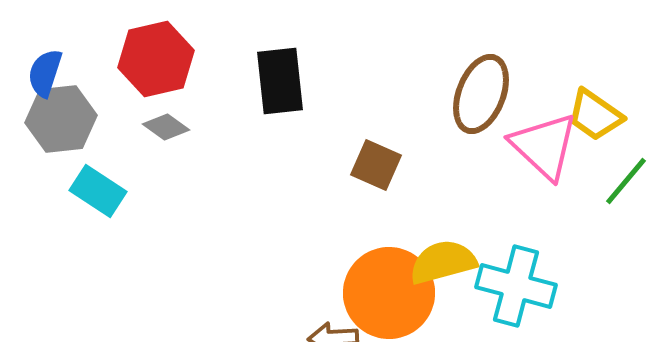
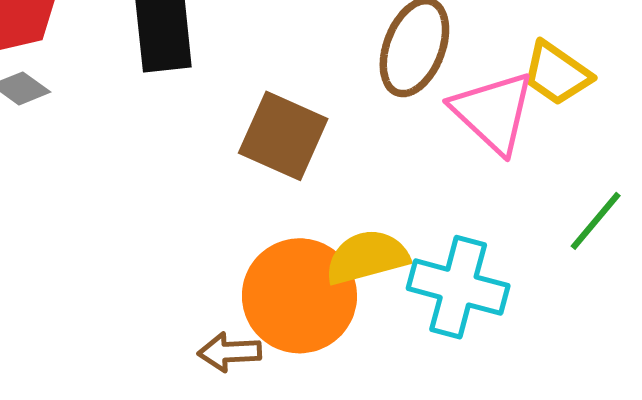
brown square: (376, 165) -> (283, 136), size x1.4
green line: (626, 181) -> (596, 221), moved

